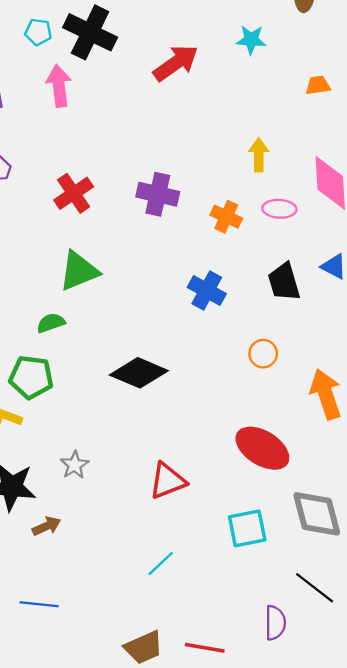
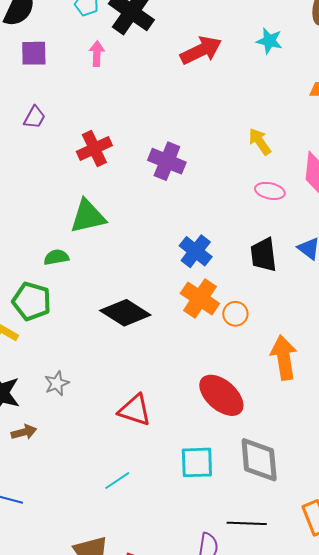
pink arrow: (59, 86) -> (97, 54), size x0.7
yellow arrow: (259, 155) -> (260, 142), turned -44
orange cross: (226, 217) -> (200, 298), moved, size x1.4
red triangle: (168, 481) -> (135, 410), turned 30
black line: (315, 588) -> (247, 523), turned -45

